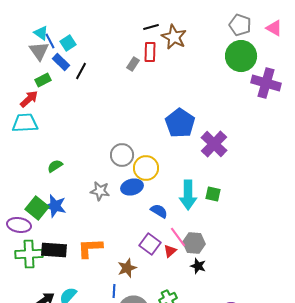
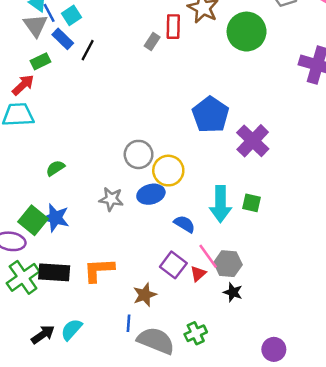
green circle: (241, 56) -> (247, 32), moved
green cross: (29, 254) -> (23, 277), turned -32

